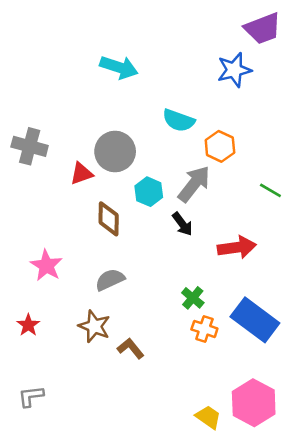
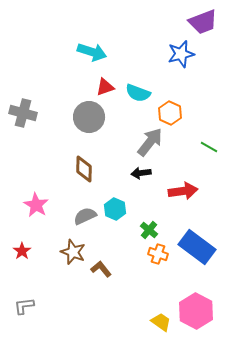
red triangle: (81, 174) -> (105, 87), moved
cyan hexagon: (149, 192) -> (115, 209), moved
black arrow: (182, 224) -> (141, 173), turned 120

